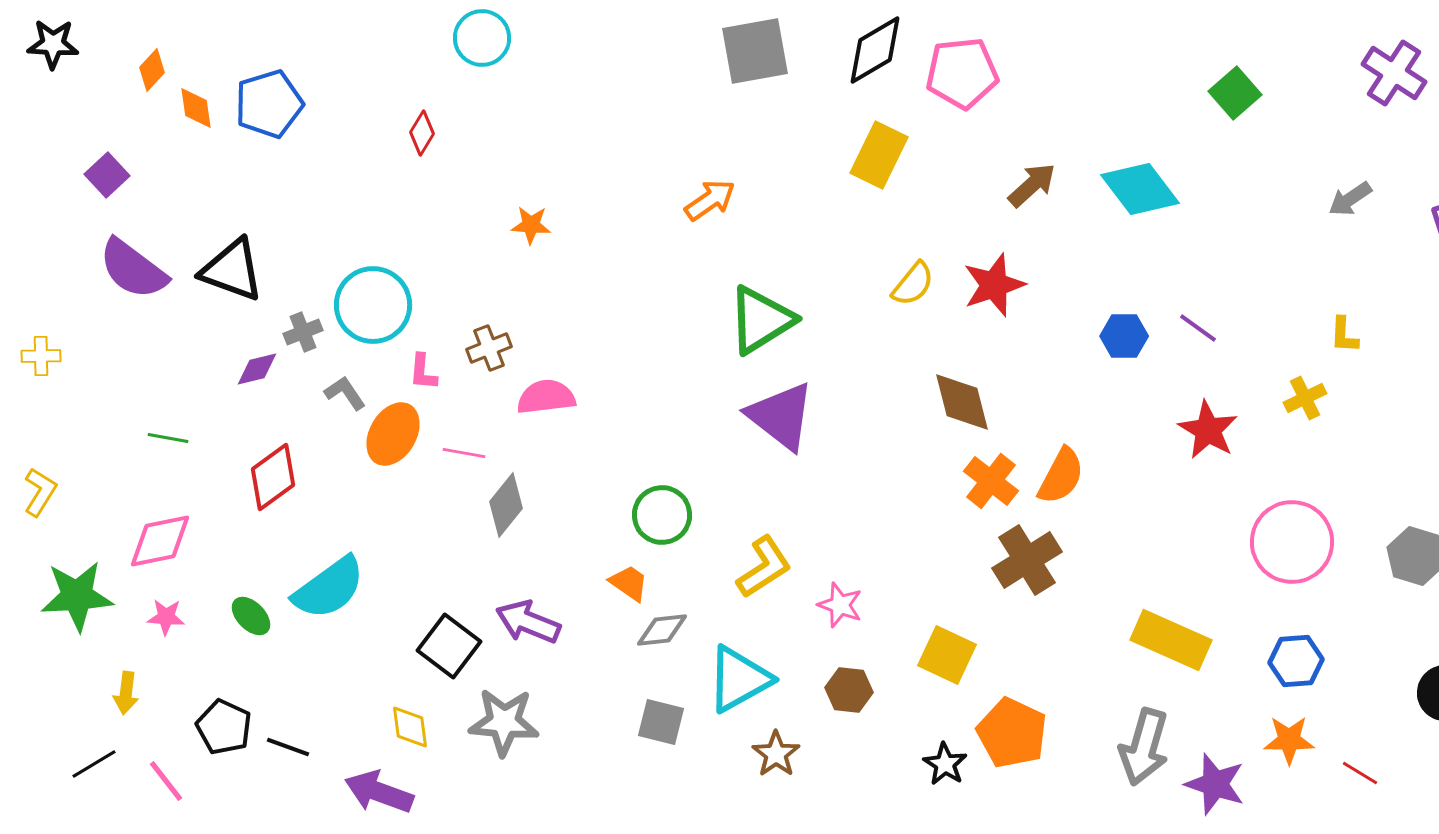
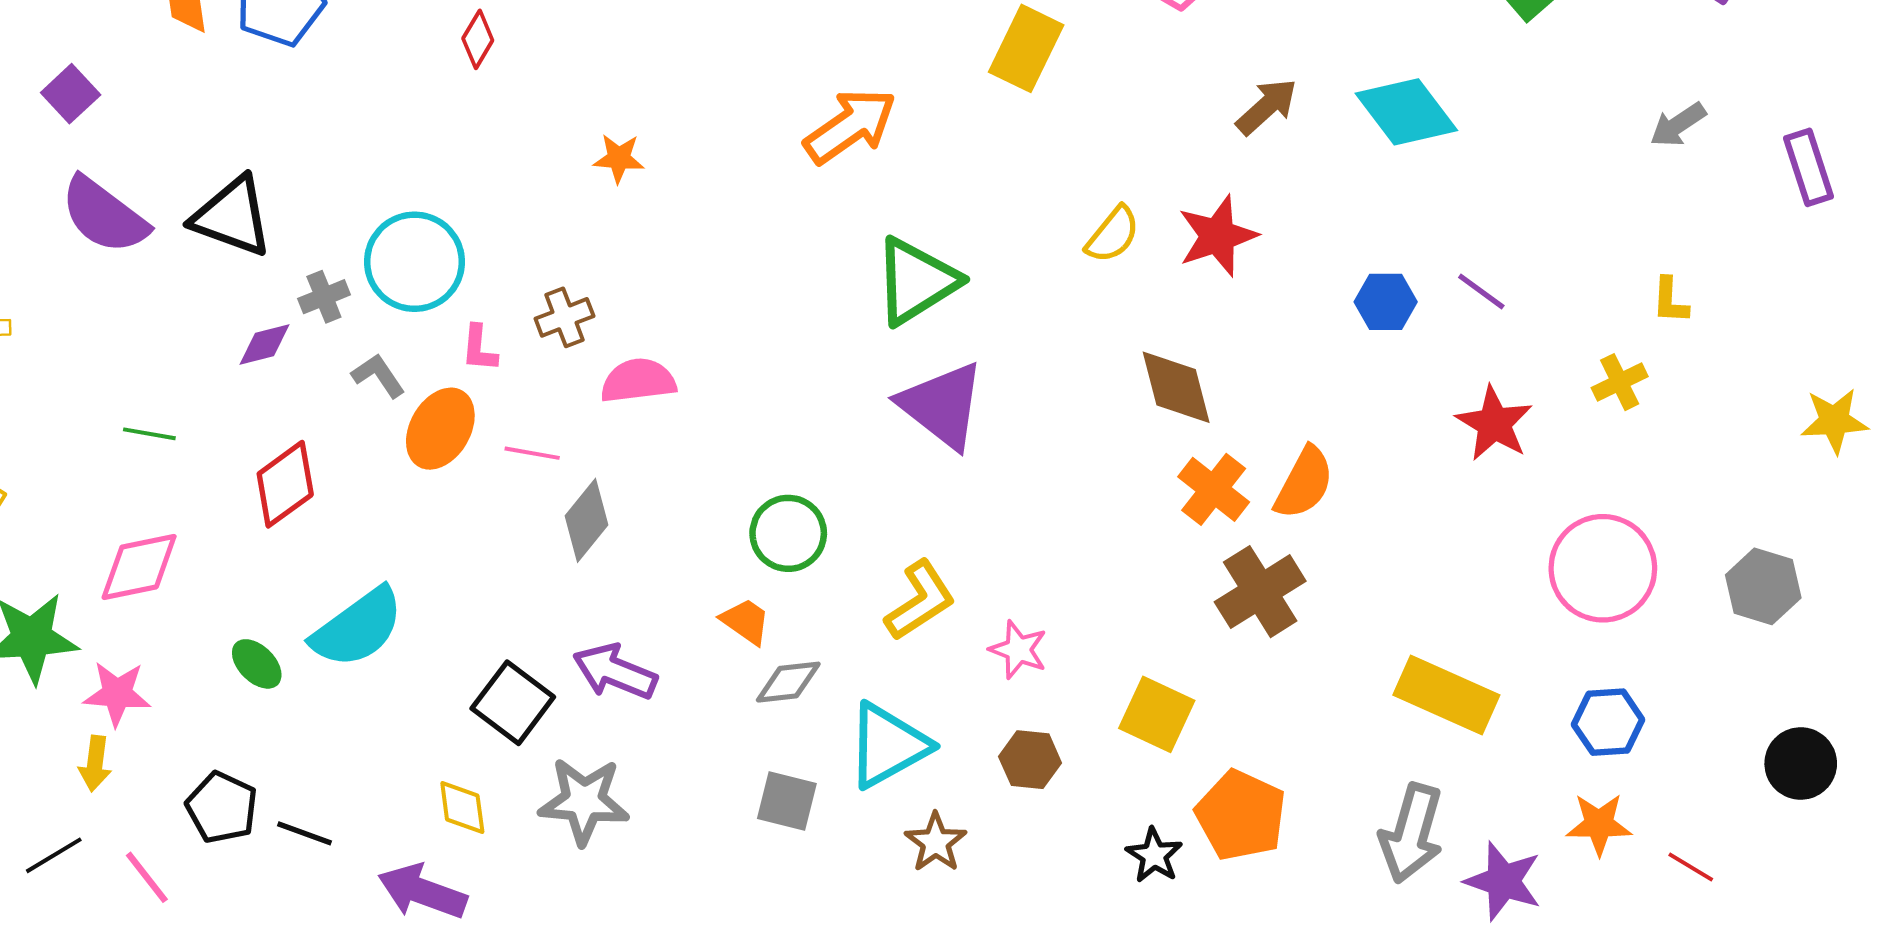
yellow rectangle: (879, 155) -> (1026, 48), moved
orange arrow: (710, 200) -> (850, 126), size x1.4
pink star: (166, 617) -> (117, 694), moved, size x1.4

